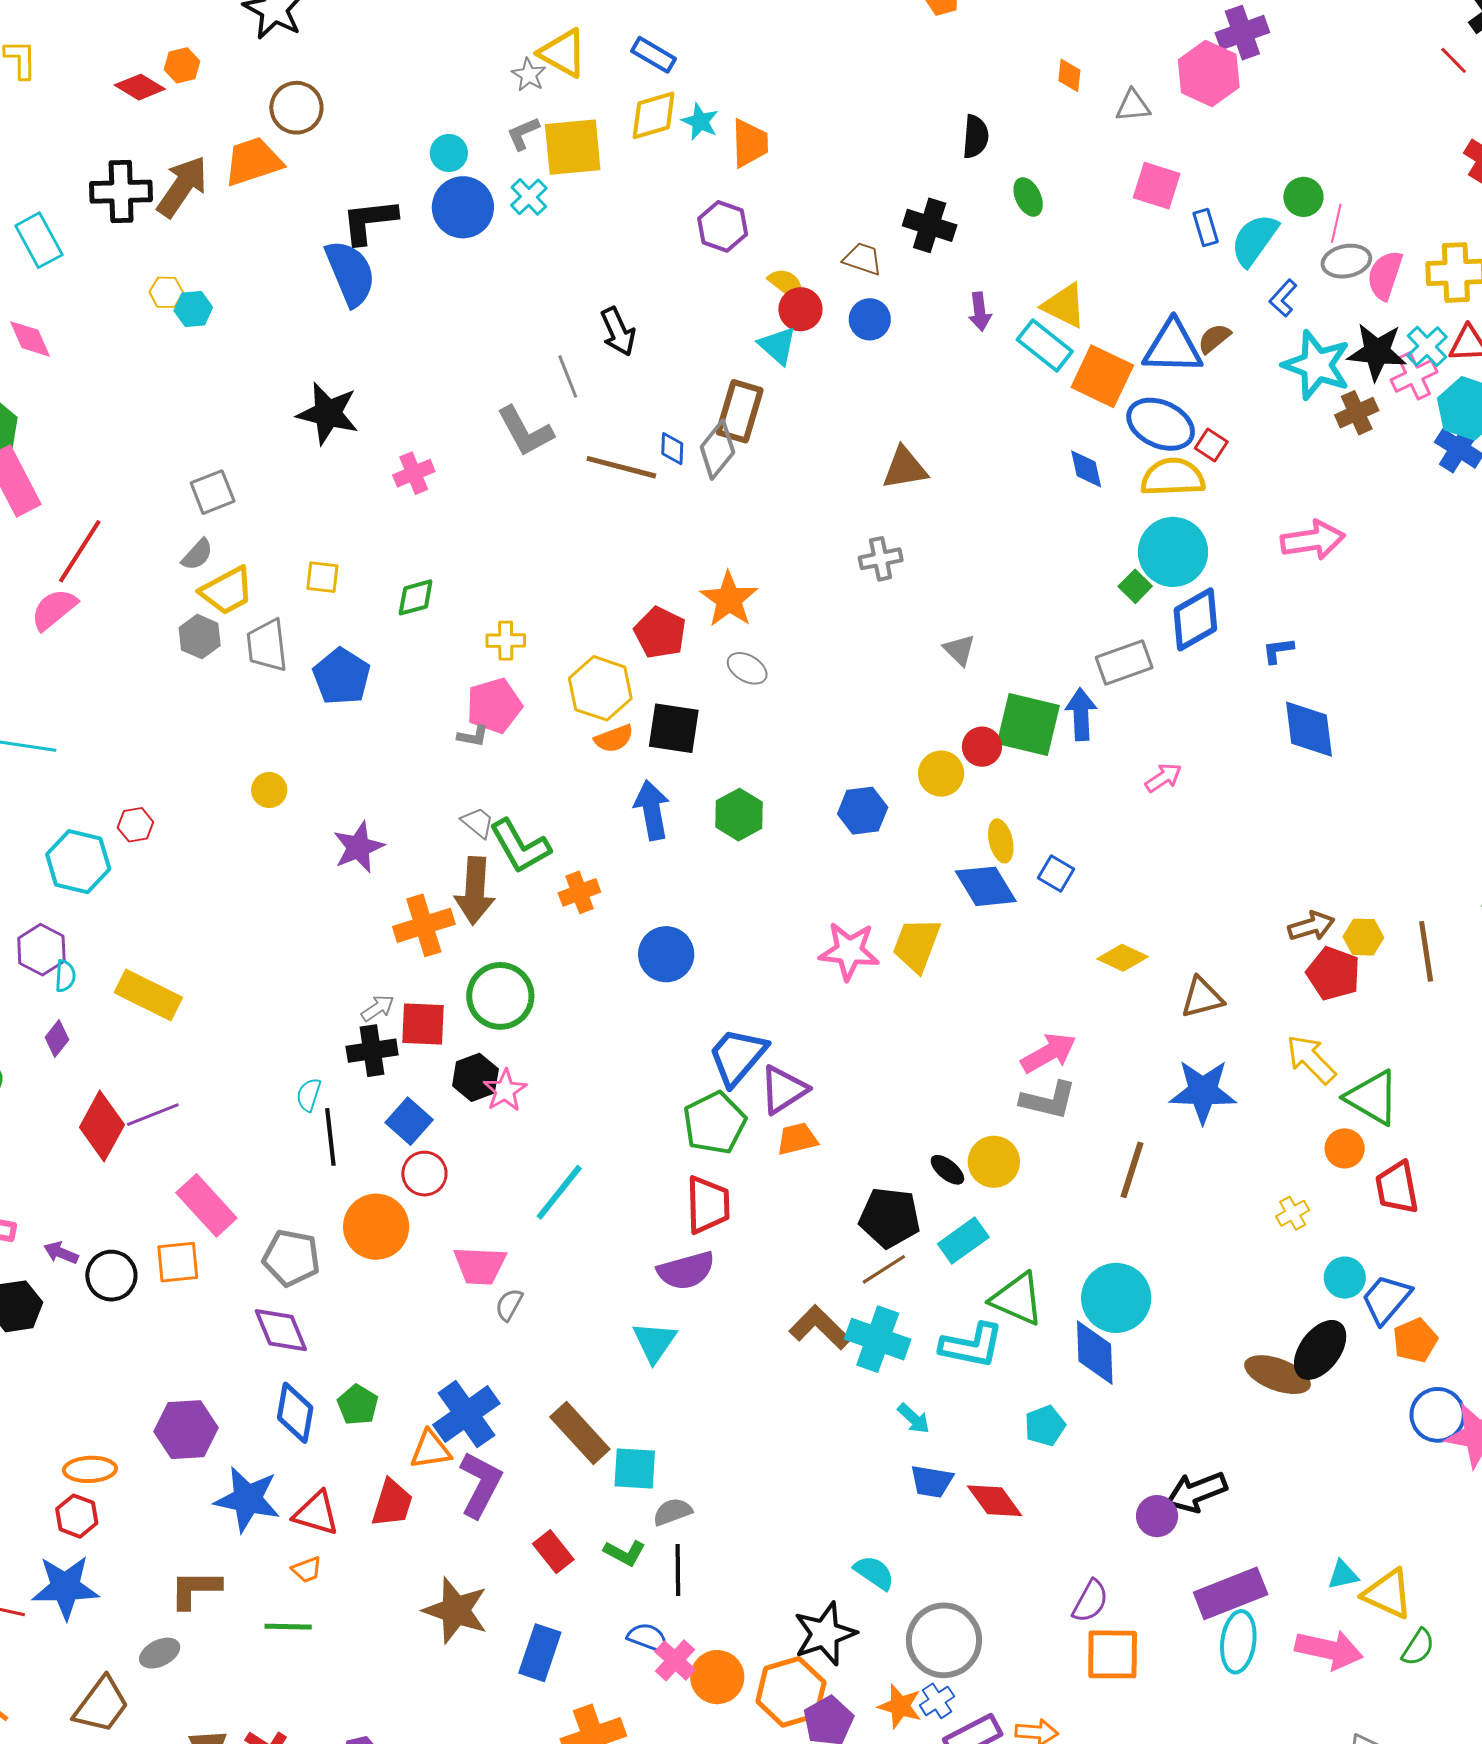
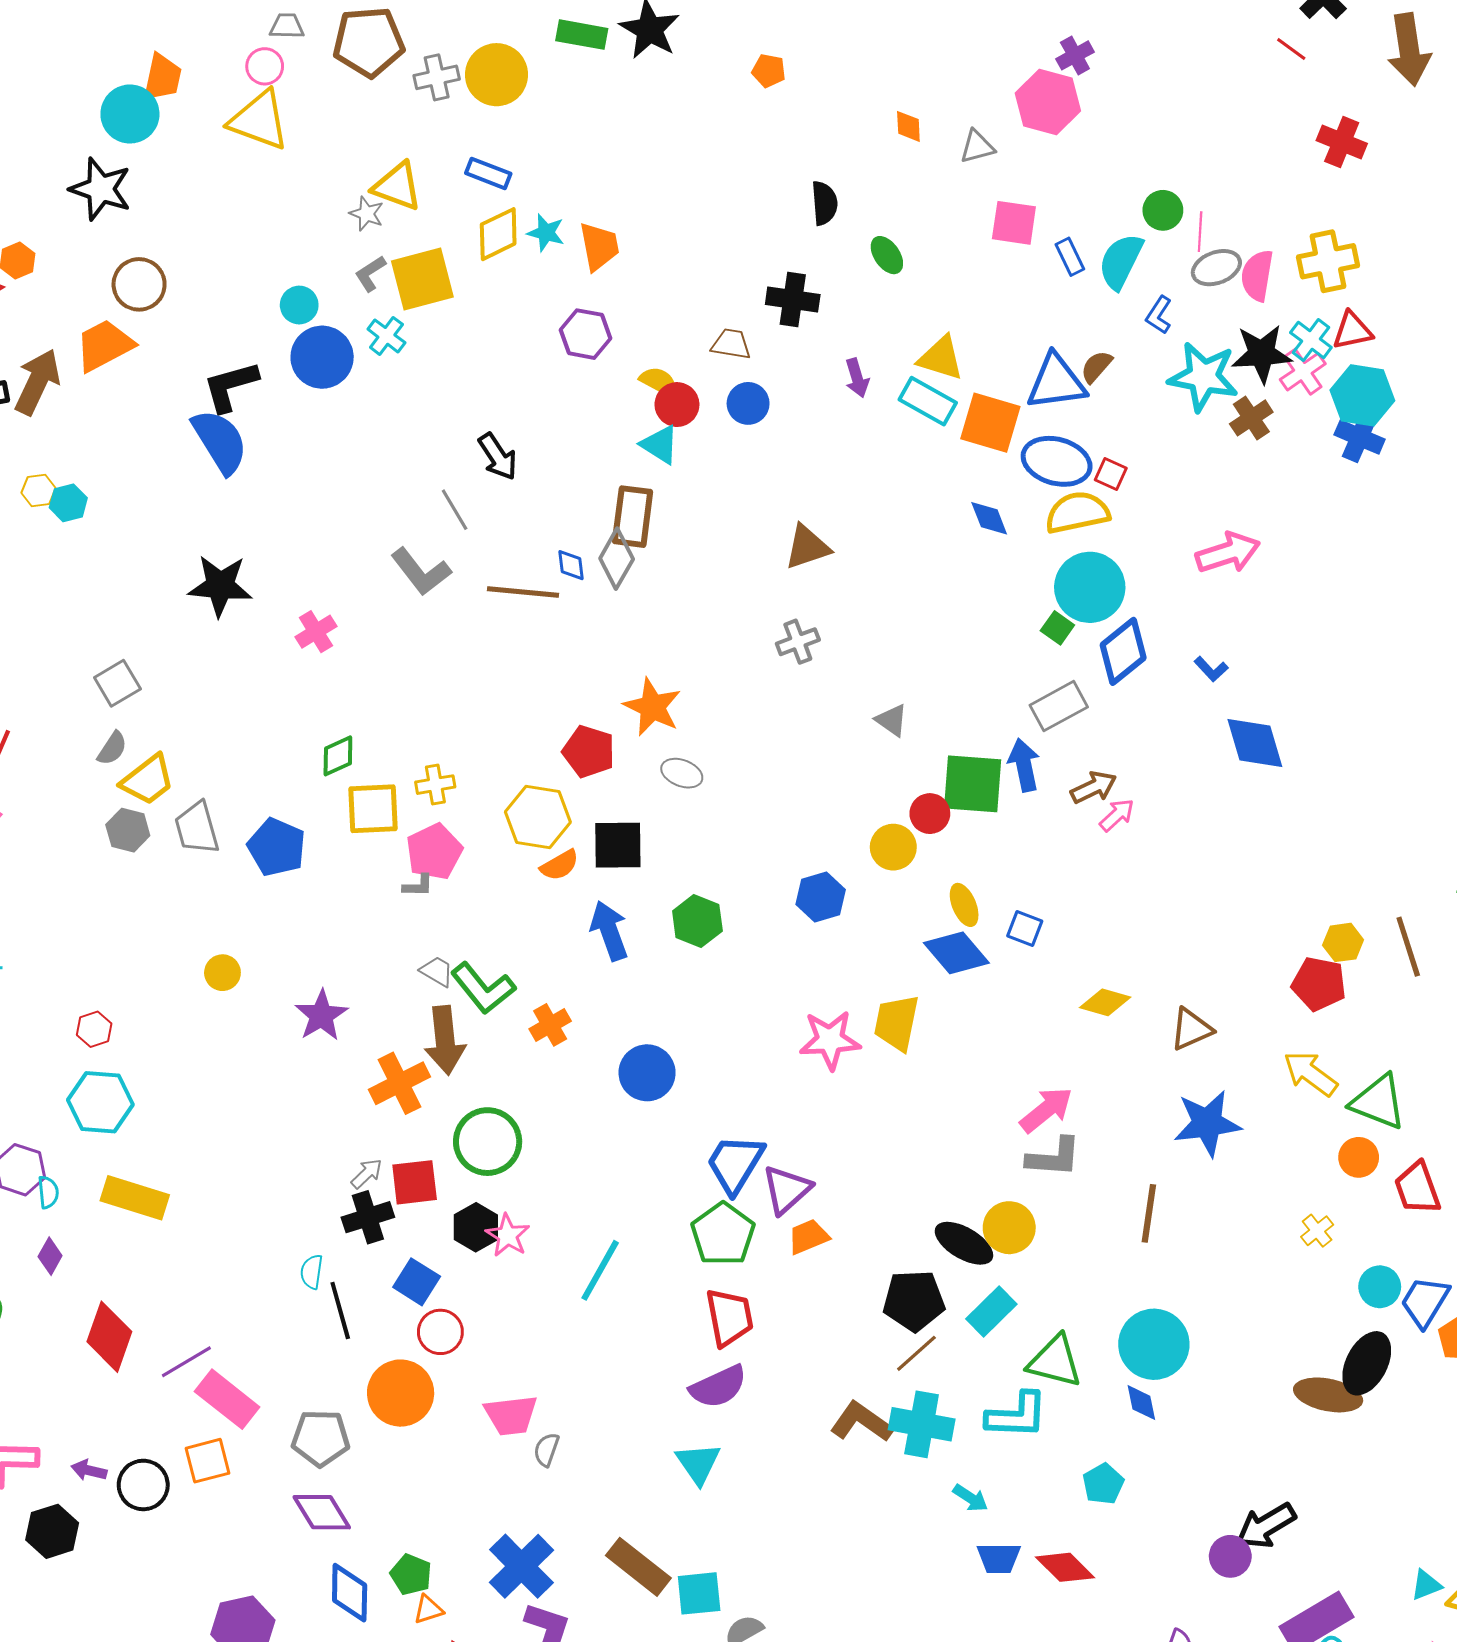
purple cross: (1242, 33) -> (1075, 55), size x0.7
yellow square: (322, 577) -> (373, 809), moved, size x1.6
blue L-shape: (1278, 650) -> (1211, 669), turned -116
cyan hexagon: (78, 862) -> (100, 1102), moved
brown arrow: (1311, 926) -> (1094, 787), moved
purple line: (153, 1115) -> (186, 1362), moved
black ellipse: (947, 1170) -> (964, 1243), size x1.6
cyan line: (559, 1192) -> (600, 1270), moved
blue diamond: (1095, 1353) -> (1141, 1403), size x0.6
orange triangle: (430, 1450) -> (428, 1610), moved, size x0.7

